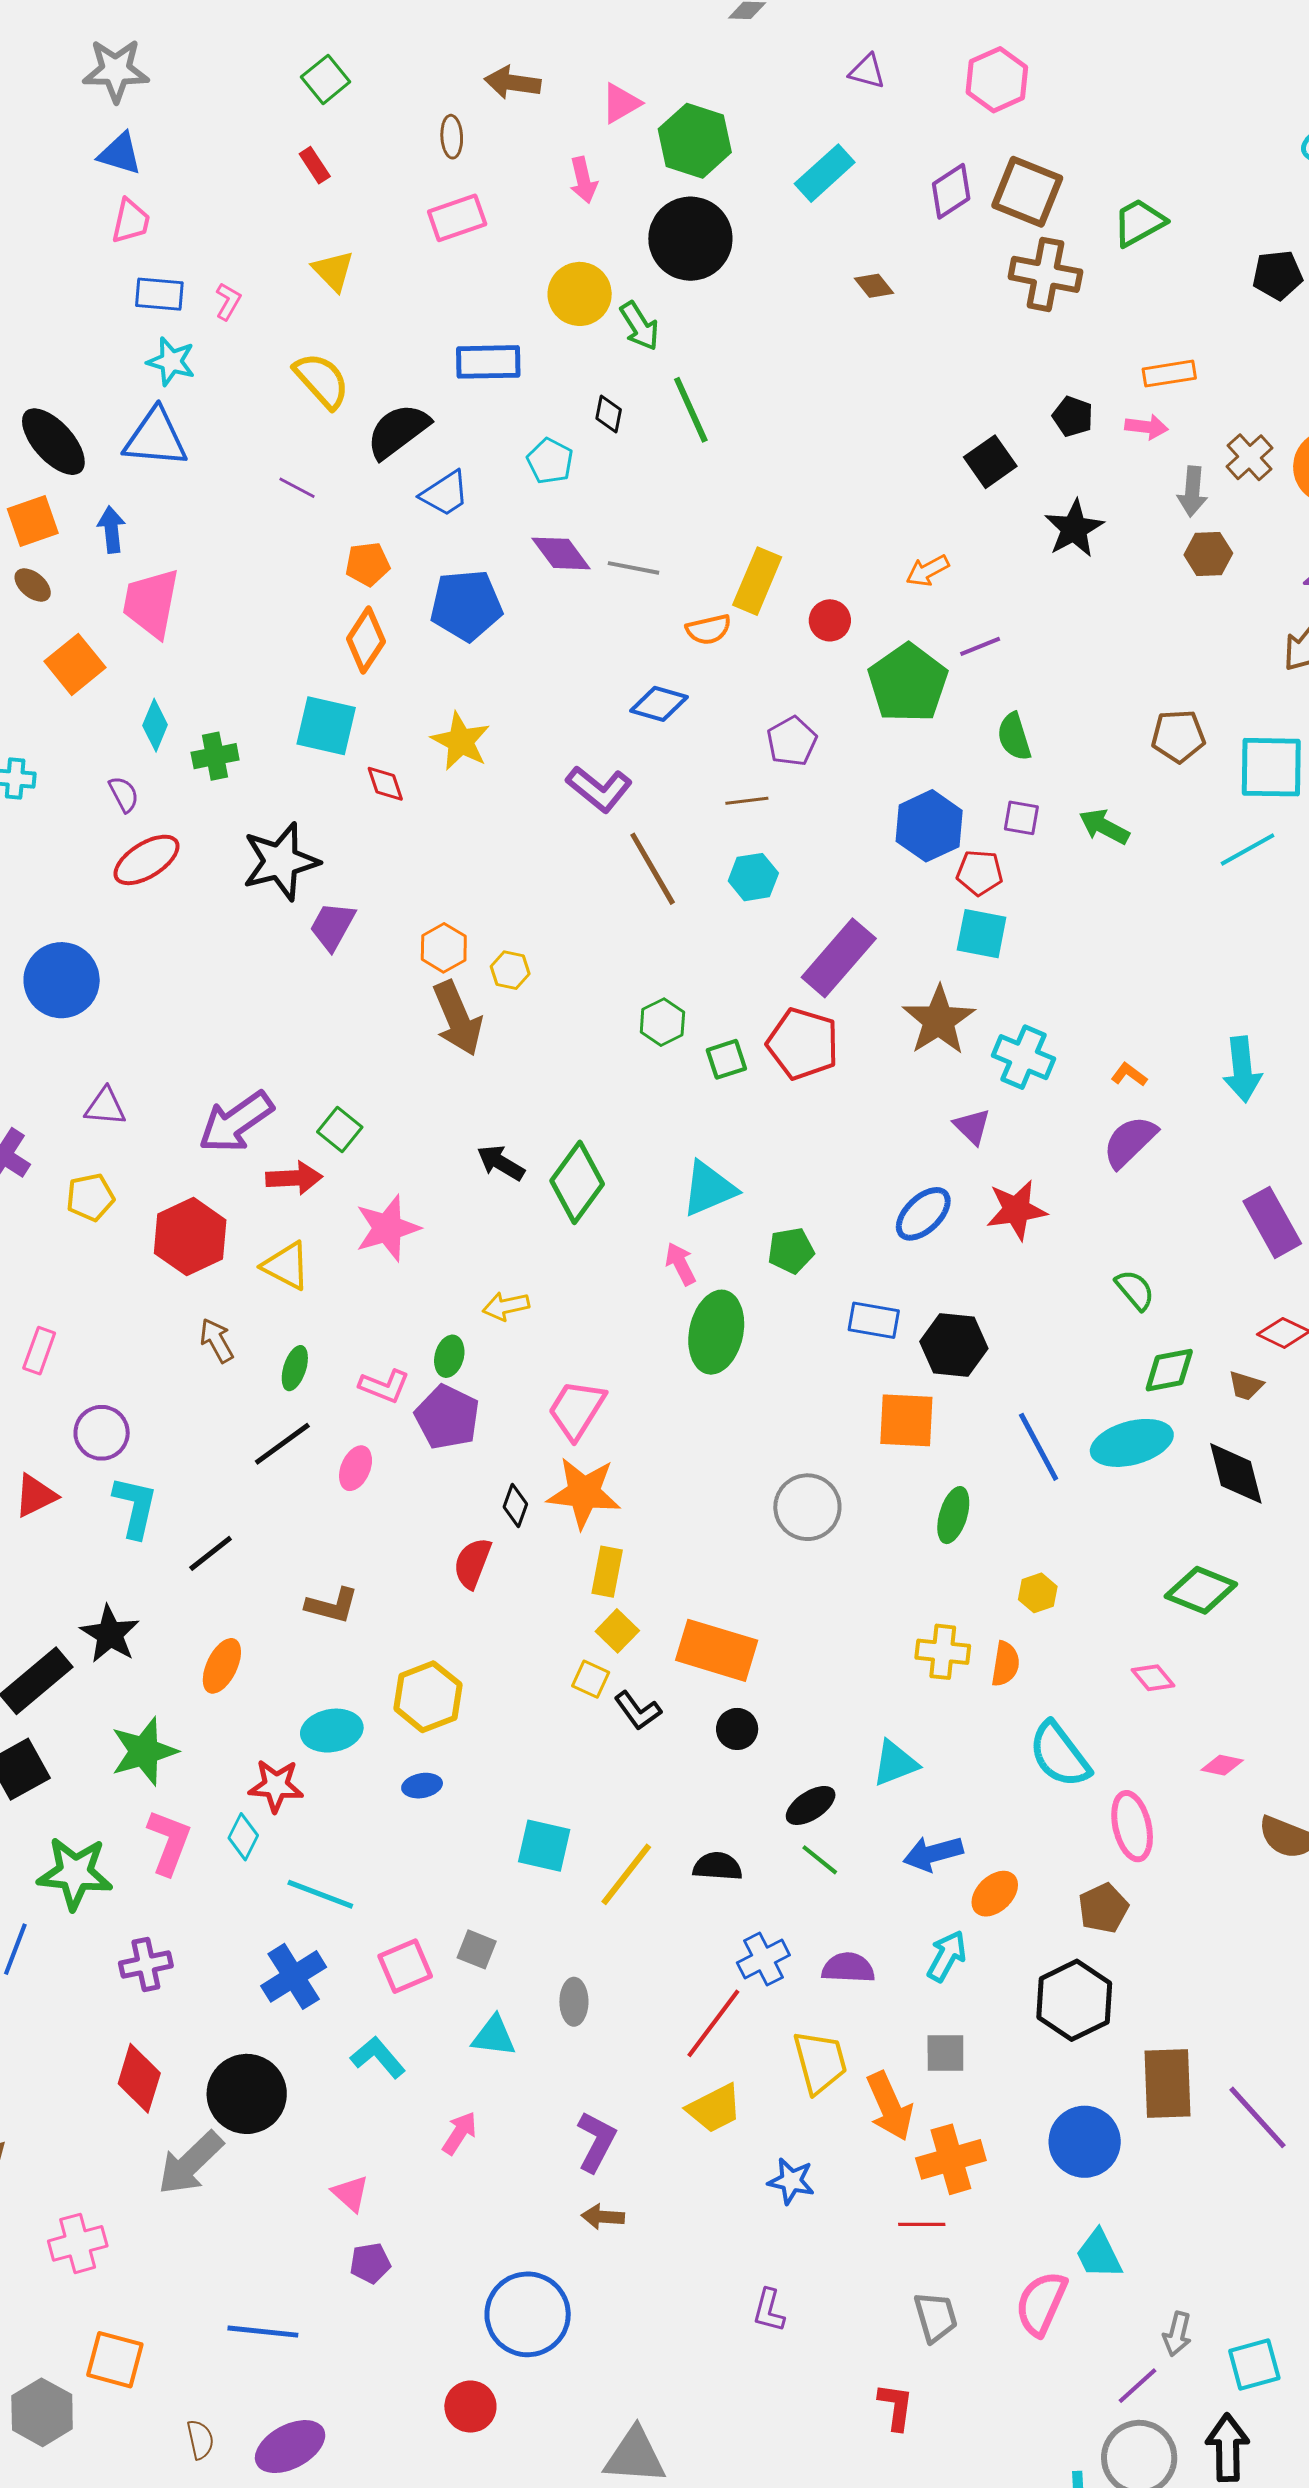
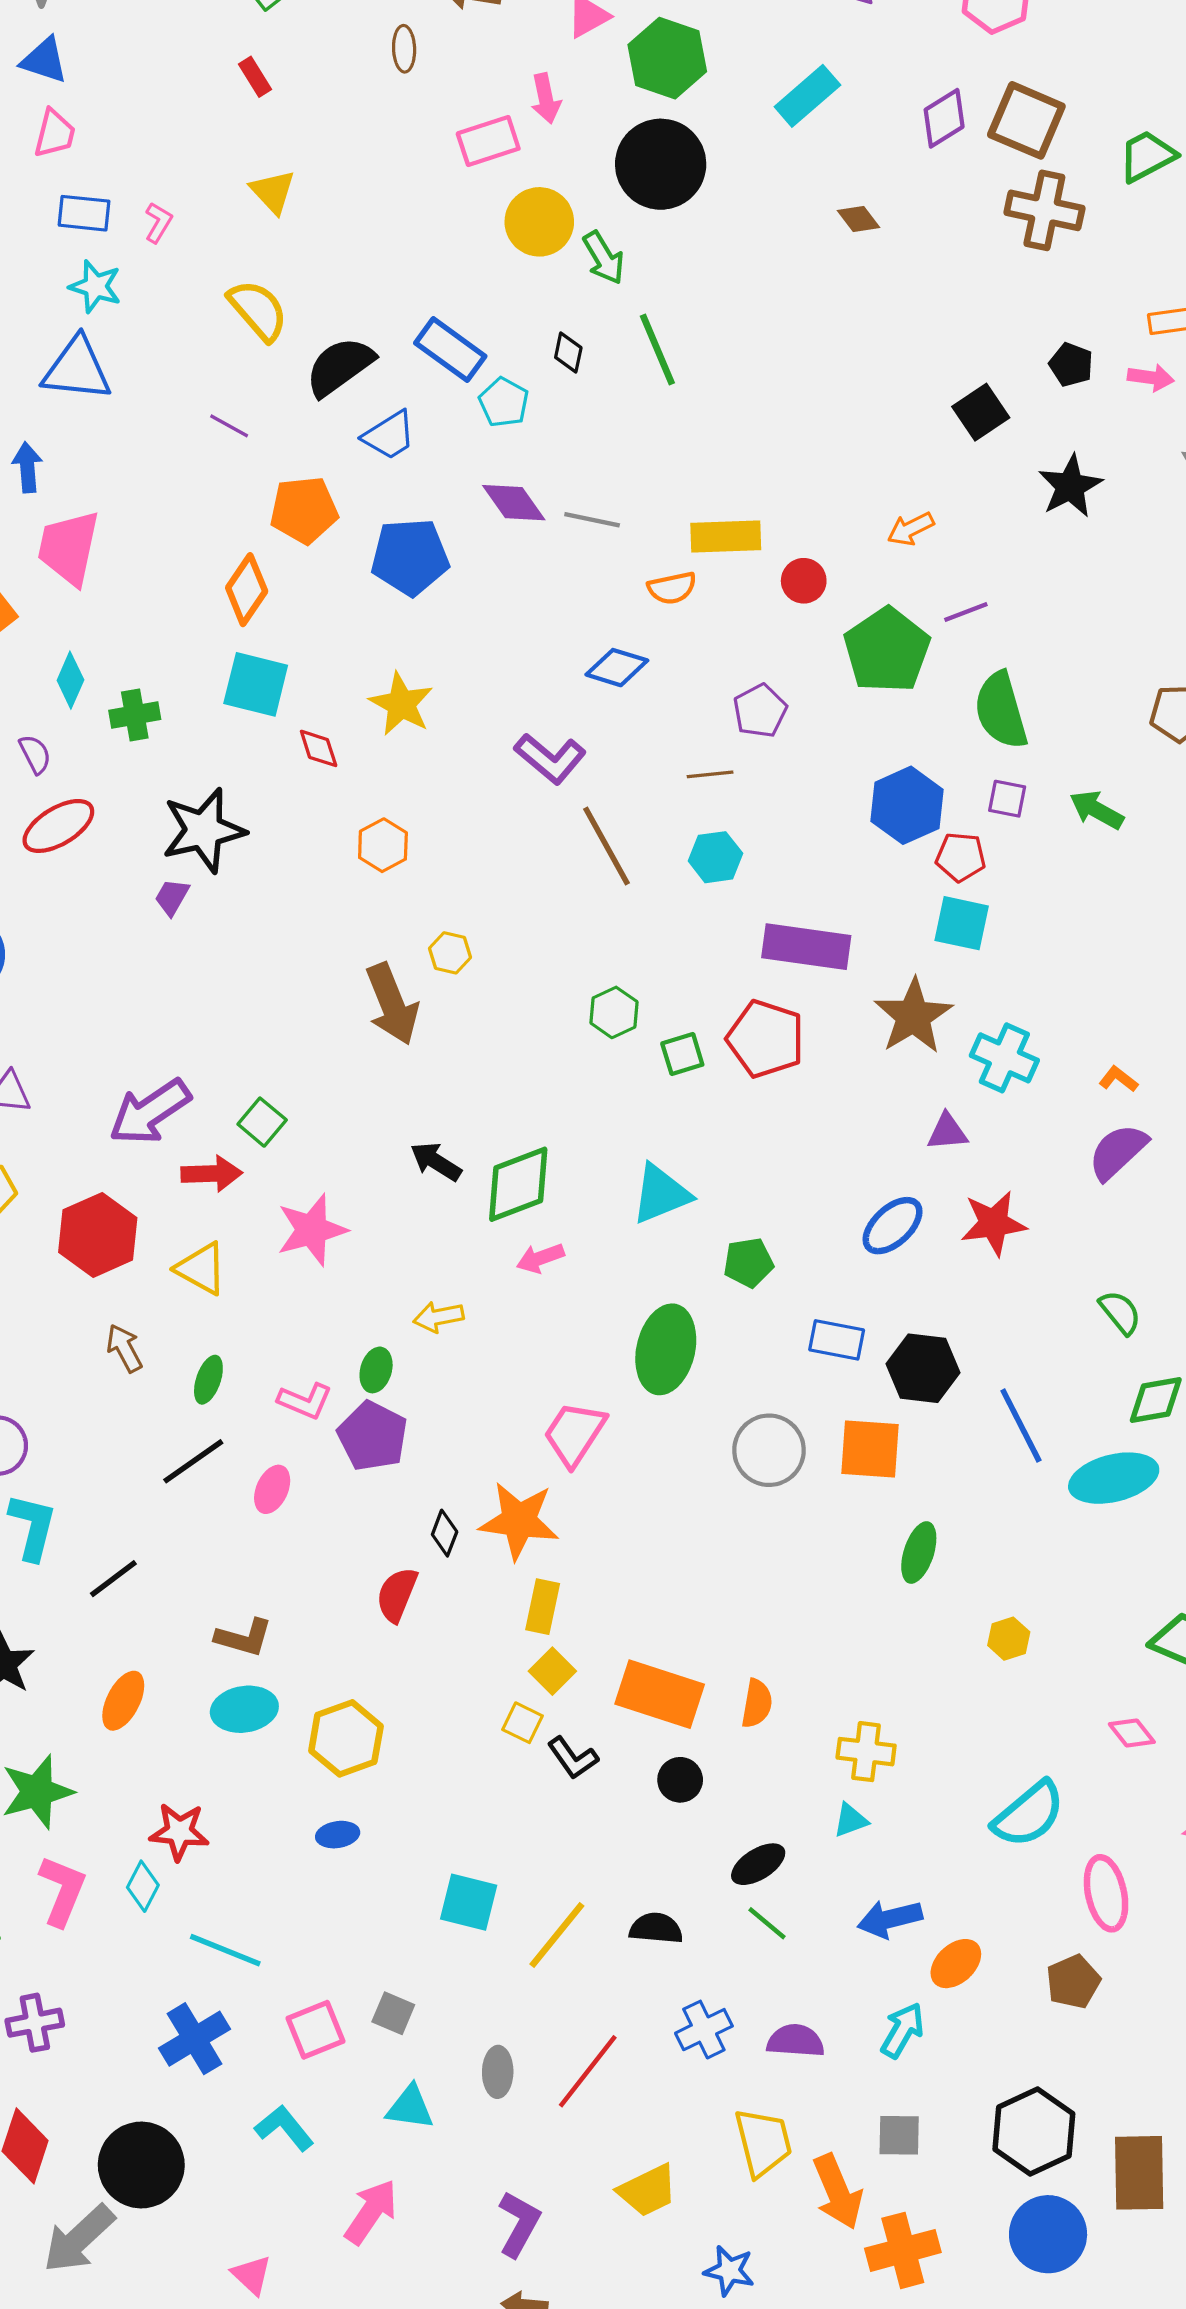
pink rectangle: (457, 218) -> (488, 141), moved
blue rectangle: (488, 362) -> (450, 350), moved, turned 36
orange pentagon: (367, 564) -> (304, 510), size x1.4
yellow rectangle: (757, 581) -> (726, 537), turned 64
orange diamond: (366, 640) -> (247, 590), moved
green semicircle: (1014, 737) -> (1001, 710), size x1.5
purple trapezoid: (332, 926) -> (172, 897), moved, size x0.7
orange hexagon: (444, 948) -> (383, 845), moved
purple rectangle: (839, 958) -> (806, 947), turned 56
purple triangle: (972, 1126) -> (947, 1132), turned -51
green diamond: (577, 1182) -> (518, 1184), turned 32
pink arrow: (680, 1264) -> (540, 1258), moved, turned -84
pink trapezoid: (577, 1409) -> (575, 1434), moved
blue line: (1039, 1447) -> (1021, 1425), moved
gray circle: (807, 1507) -> (769, 1450), moved
yellow cross: (943, 1652) -> (866, 1752), moved
orange semicircle: (1005, 1664) -> (757, 1704), moved
cyan ellipse: (332, 1731) -> (244, 1709), moved
cyan semicircle: (1059, 1755) -> (1029, 1814), turned -94
cyan triangle: (895, 1763) -> (851, 1820), size x0.7
black hexagon: (1074, 2000) -> (1034, 2131), moved
red line: (713, 2023) -> (588, 2071), moved
pink arrow: (460, 2133) -> (371, 2212), size x1.4

